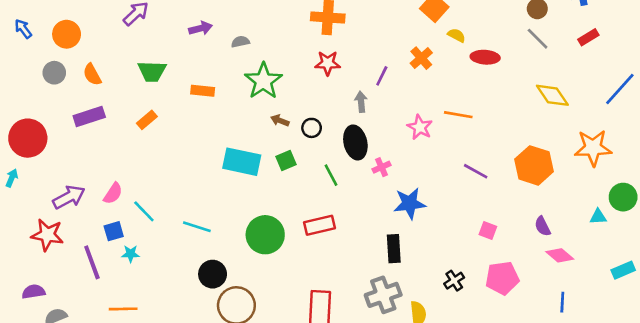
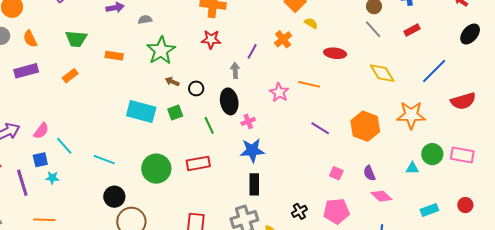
red ellipse: (485, 57) -> (335, 53), moved
blue star: (410, 203) -> (252, 150), moved
pink square: (488, 230) -> (336, 173), moved

